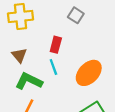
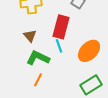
red rectangle: (56, 45) -> (61, 27), size x1.6

